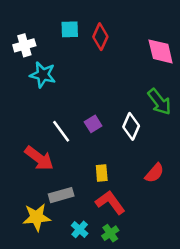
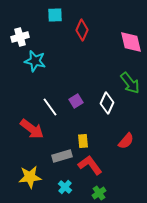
cyan square: (70, 29) -> (55, 15), moved
gray rectangle: (61, 195) -> (62, 156), moved
green cross: (110, 233) -> (99, 193), moved

